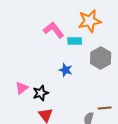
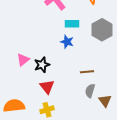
cyan rectangle: (75, 41) -> (72, 24), moved
brown line: (105, 108) -> (87, 72), moved

